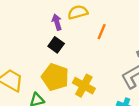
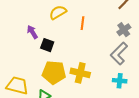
purple arrow: (57, 22) -> (32, 32), moved

